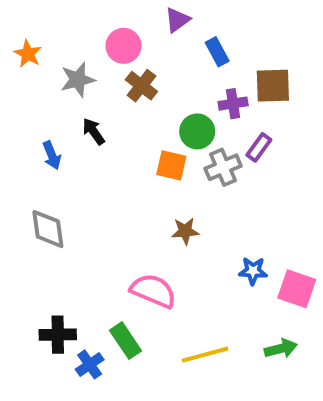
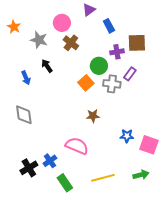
gray star: (78, 80) -> (39, 40), turned 30
orange square: (171, 165) -> (86, 83), turned 35
gray cross: (223, 167) -> (112, 84), turned 30
black cross: (58, 335) -> (29, 168), turned -30
green rectangle: (125, 341) -> (65, 183), moved
blue cross: (90, 364) -> (50, 161), moved

